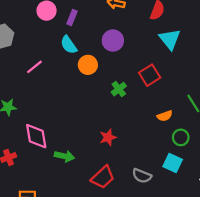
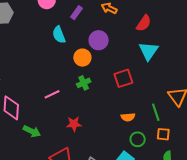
purple rectangle: (72, 18) -> (77, 13), moved
orange circle: (88, 65) -> (82, 58), moved
pink line: (34, 67) -> (52, 94), moved
green cross: (119, 89) -> (84, 83), moved

